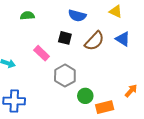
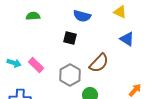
brown semicircle: (94, 41) -> (99, 63), moved
pink rectangle: (42, 53) -> (36, 65), moved

